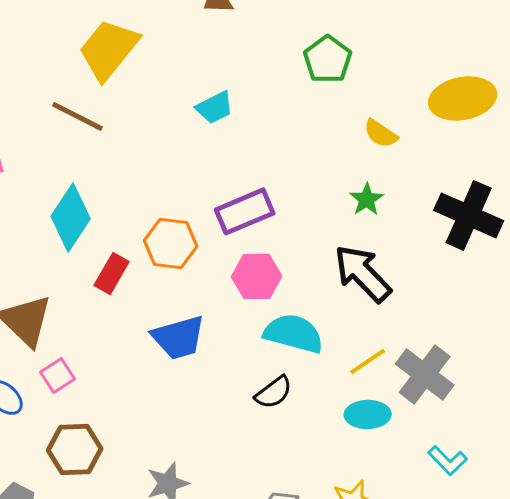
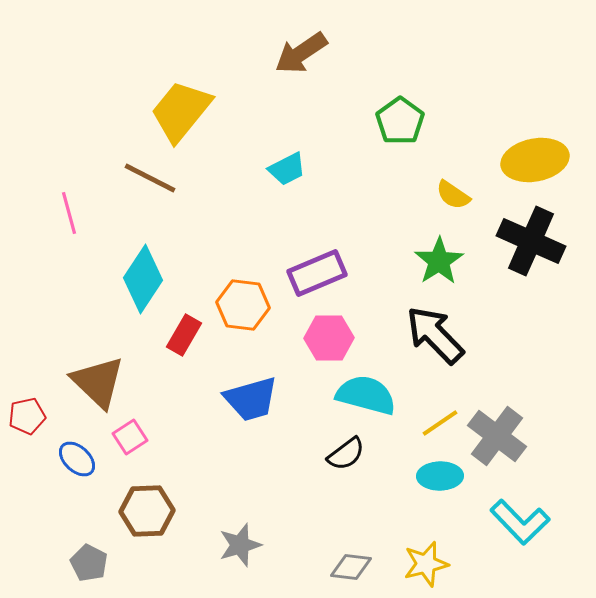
green star: (367, 199) -> (439, 261), size x1.4
black cross: (469, 215) -> (531, 241), moved
cyan L-shape: (448, 460) -> (520, 522), size x1.5

